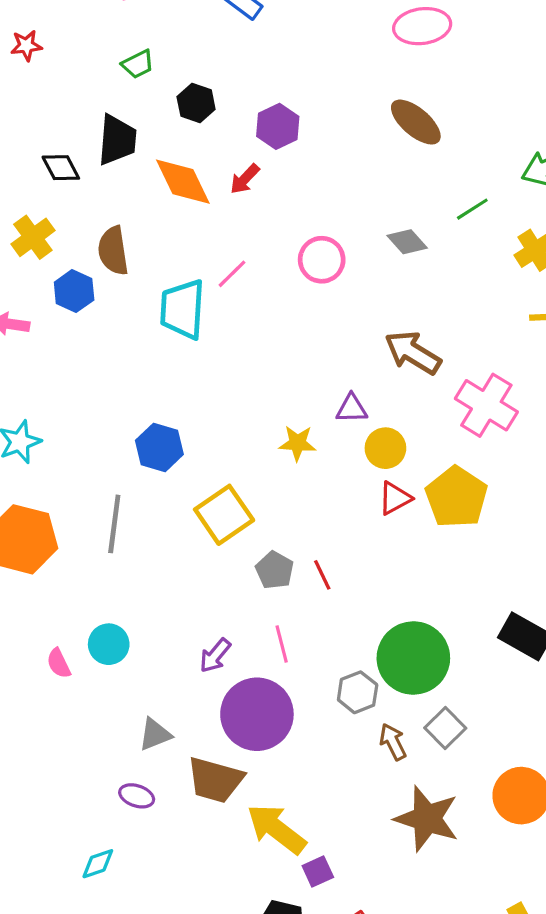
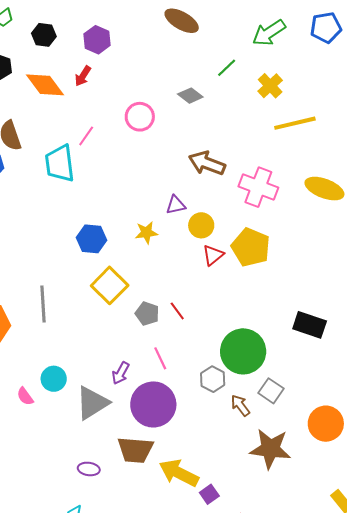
blue hexagon: (159, 447) -> (92, 239), moved
gray triangle: (155, 734) -> (92, 403), moved, size x1.6

